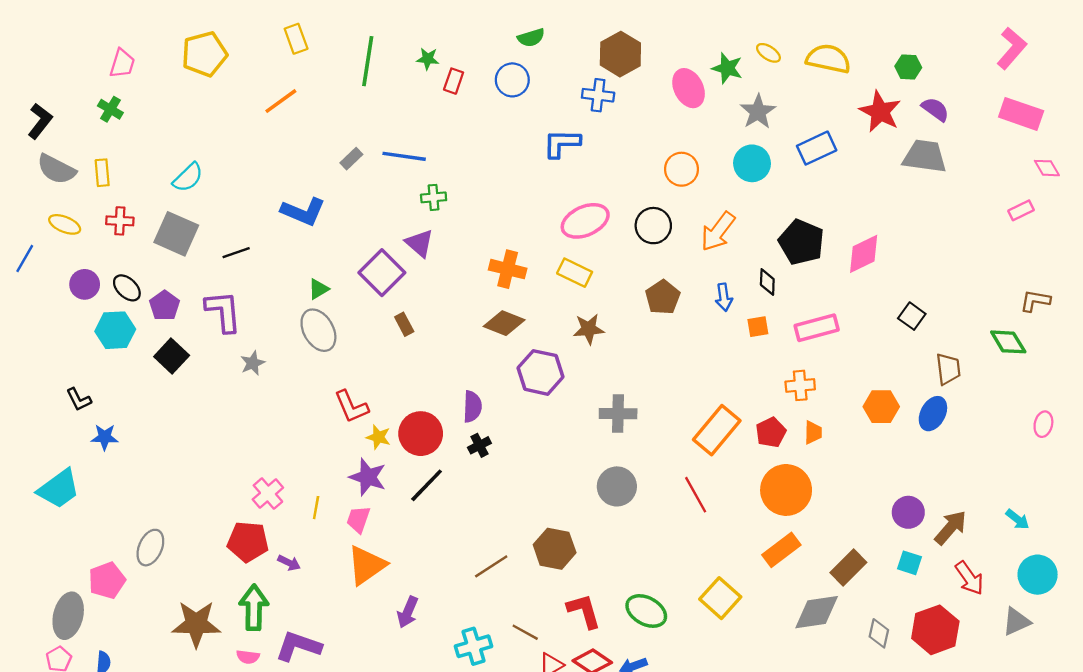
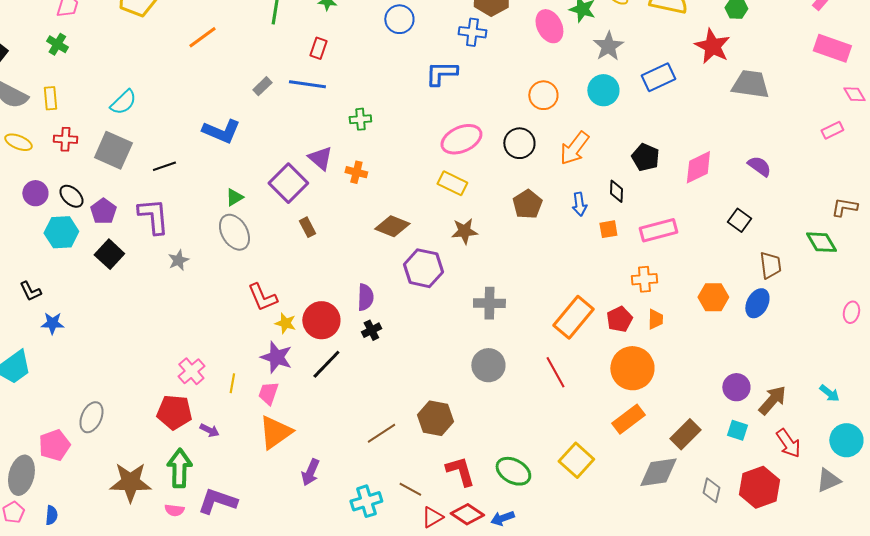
red rectangle: (454, 81) -> (318, 48), moved
purple semicircle: (935, 109) -> (759, 166), moved
green cross: (434, 197) -> (360, 119), moved
black pentagon: (801, 242) -> (645, 157), size x0.7
orange cross: (508, 269) -> (356, 172), moved, size x0.7

